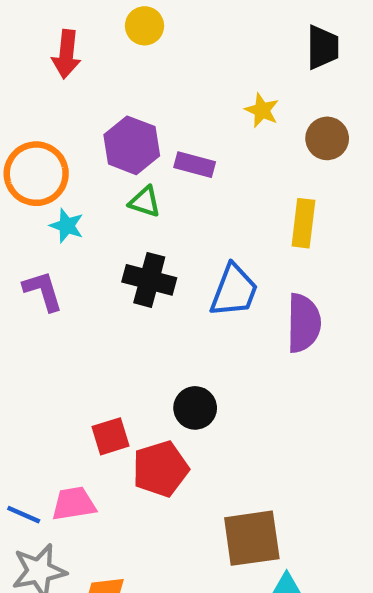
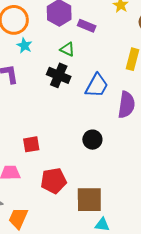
green triangle: (145, 202) -> (67, 49), moved
black circle: (195, 408) -> (92, 140), moved
red pentagon: (160, 469) -> (54, 181), moved

